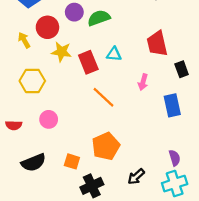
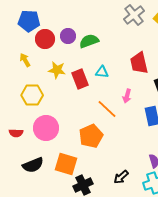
red circle: (47, 27) -> (45, 39), moved
orange line: (103, 97) -> (107, 109), moved
pink circle: (49, 119) -> (46, 128), size x1.6
orange pentagon: (106, 146) -> (91, 136), moved
orange square: (72, 161) -> (66, 164), size x1.6

